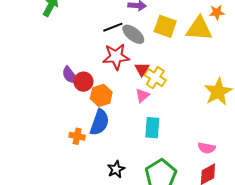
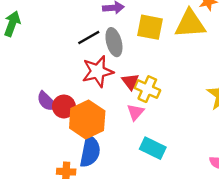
gray ellipse: (133, 34) -> (114, 42), turned 45
orange hexagon: (101, 95) -> (87, 119), size x1.4
cyan rectangle: (152, 128) -> (153, 148), turned -60

